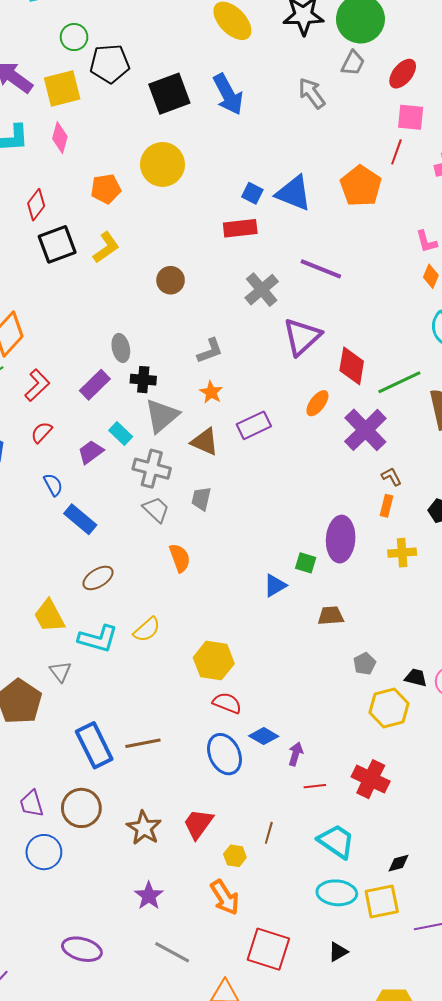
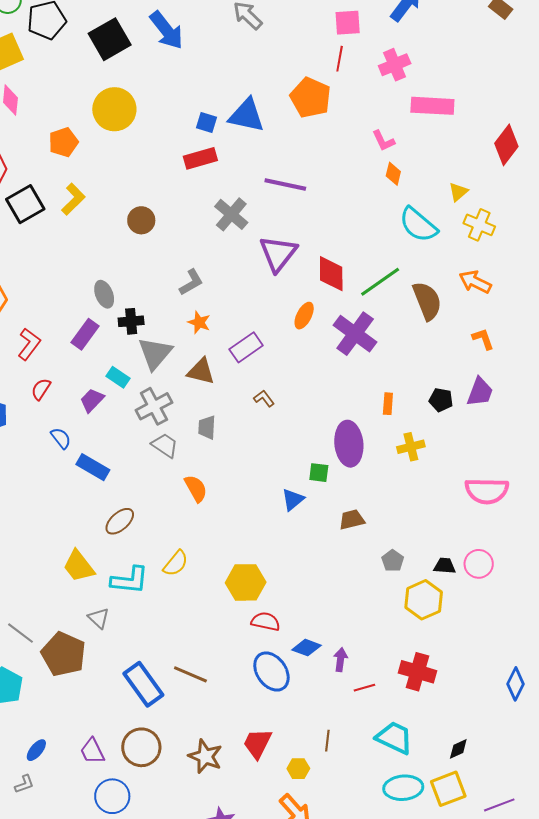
gray cross: (152, 469) -> (154, 406), turned -33
brown L-shape: (391, 477) -> (264, 399), moved
brown line: (143, 743) -> (190, 674), turned 44

